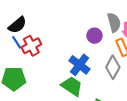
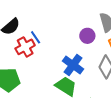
blue line: (17, 42) -> (36, 37), moved

